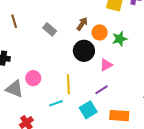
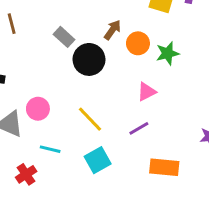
black circle: (84, 51) -> (89, 59), moved
yellow line: (68, 84) -> (90, 119), turned -42
cyan line: (56, 103) -> (50, 149), moved, turned 32
cyan square: (88, 110) -> (98, 160), moved

